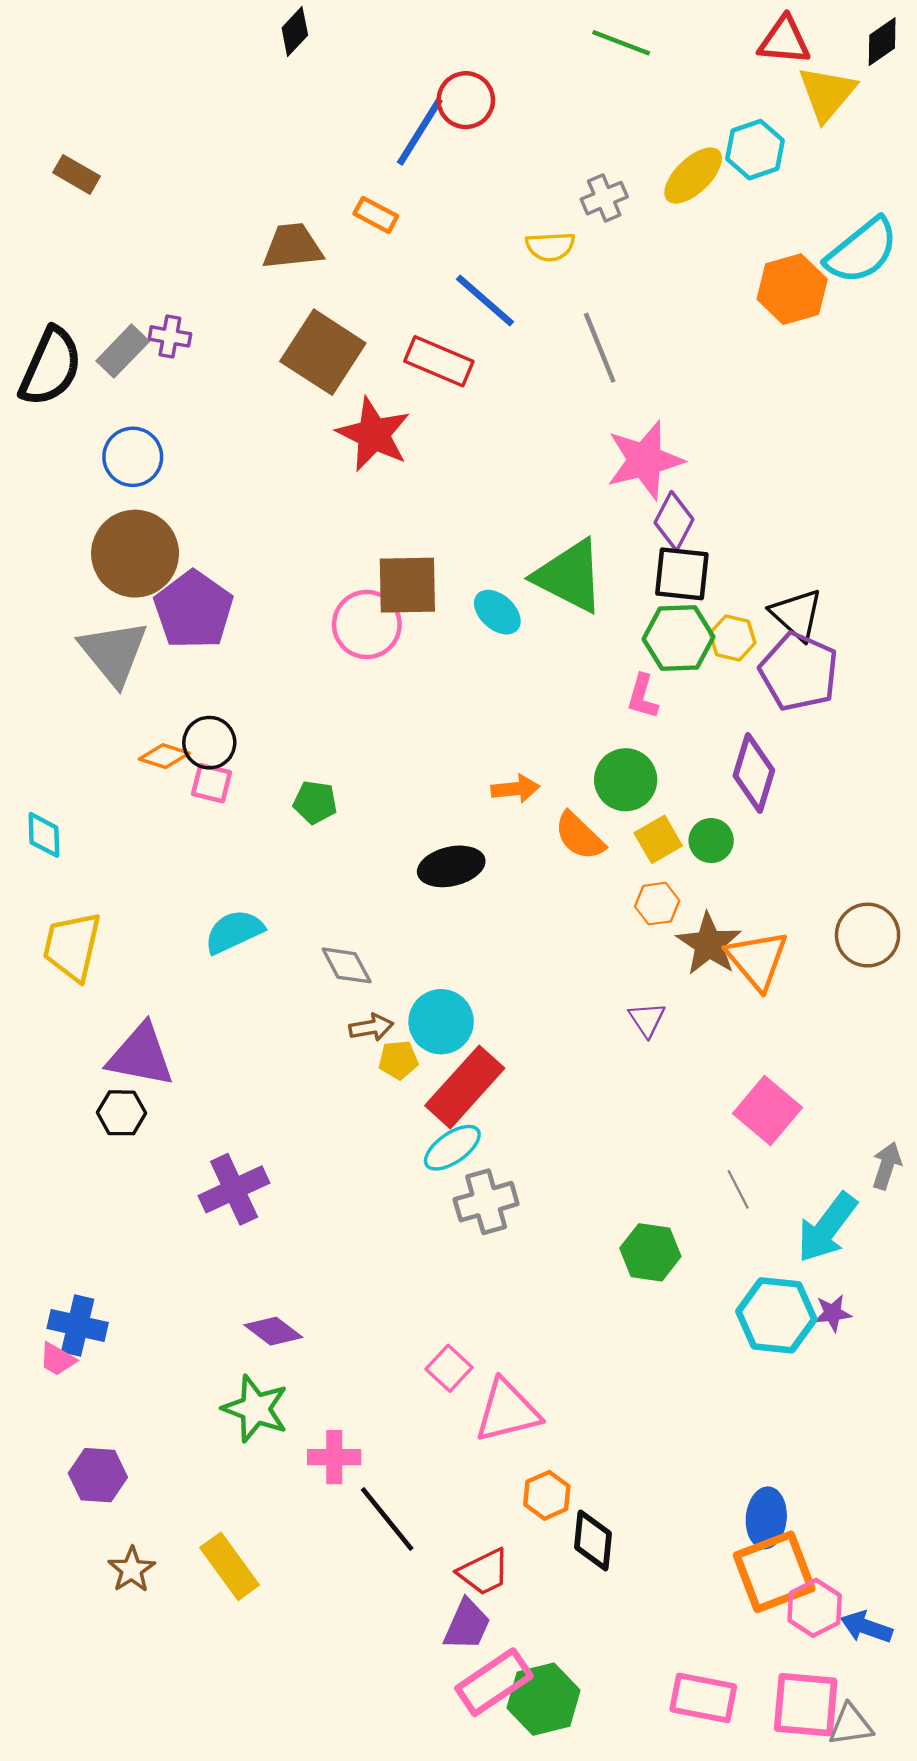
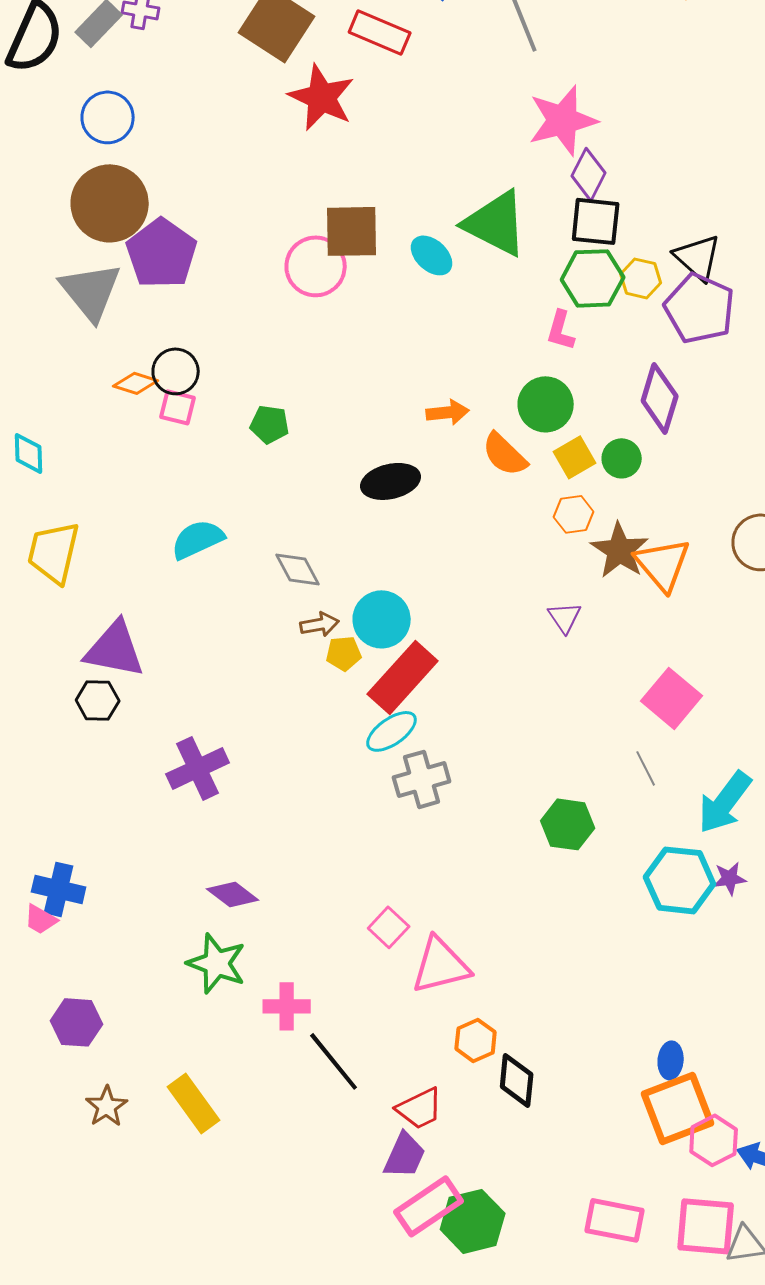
blue ellipse: (766, 1518) -> (671, 1060), size x0.7

